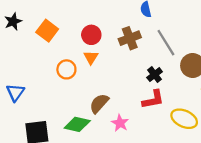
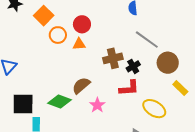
brown cross: (130, 38) -> (113, 58), moved
gray line: (166, 43) -> (147, 40), turned -30
orange triangle: (91, 57) -> (79, 44), turned 48
orange circle: (66, 69) -> (58, 35), moved

